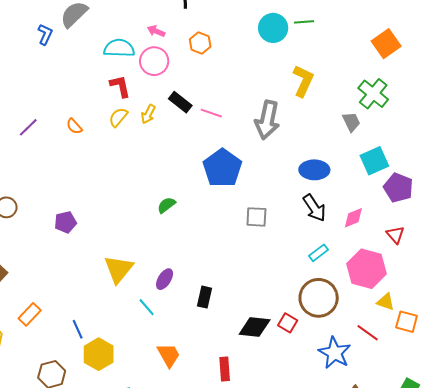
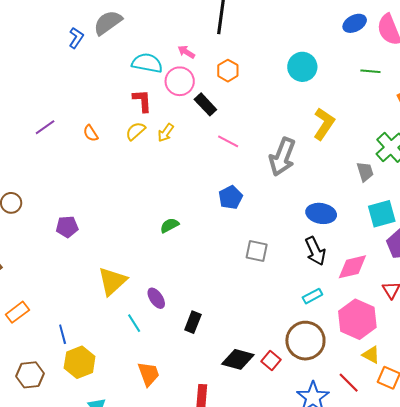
green line: (304, 22) -> (370, 71), moved
black rectangle: (180, 102) -> (205, 104), moved
blue pentagon: (222, 168) -> (231, 197), size x0.6
pink diamond: (353, 218) -> (352, 267), size x1.4
purple ellipse: (165, 279) -> (156, 298), turned -75

